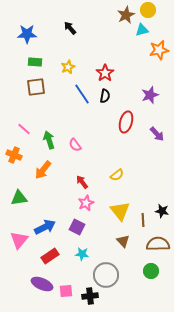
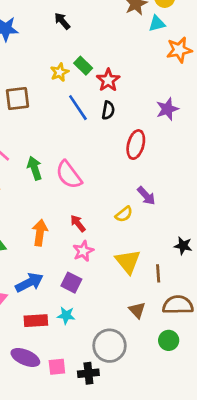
green rectangle: (35, 62) -> (83, 66), moved, turned 40
purple arrow: (157, 134) -> (146, 196), moved
pink semicircle: (75, 145) -> (69, 175), size x1.6
orange arrow: (43, 170) -> (40, 233), moved, turned 150
black star: (162, 211) -> (183, 246), moved
brown triangle: (123, 241) -> (137, 310), moved
cyan star: (82, 254) -> (66, 315), moved
red rectangle: (50, 256) -> (36, 321), turned 30

